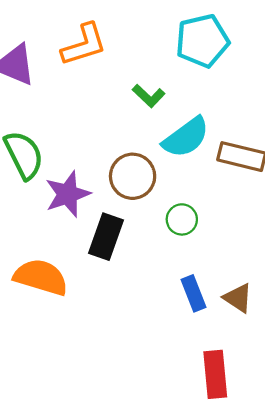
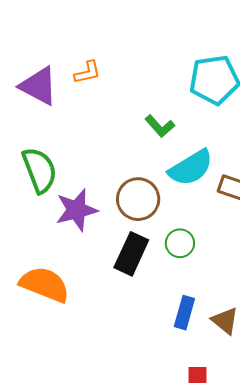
orange L-shape: (84, 45) -> (87, 72), moved, size x0.6
black rectangle: (106, 237) -> (131, 254), moved
blue rectangle: (194, 293) -> (184, 313), turned 32

